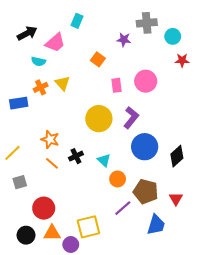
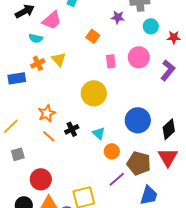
cyan circle: (173, 36) -> (151, 26), moved
purple L-shape: (131, 118) -> (168, 70), moved
orange star: (50, 139) -> (47, 113), turned 30
red triangle: (176, 199) -> (168, 157), moved, size x1.5

